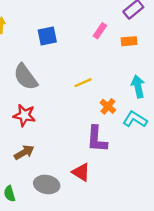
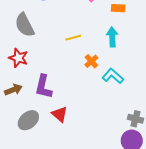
cyan arrow: (138, 86) -> (112, 37), moved
purple L-shape: (97, 139) -> (43, 87), moved
gray ellipse: (47, 184) -> (28, 120), turned -60

